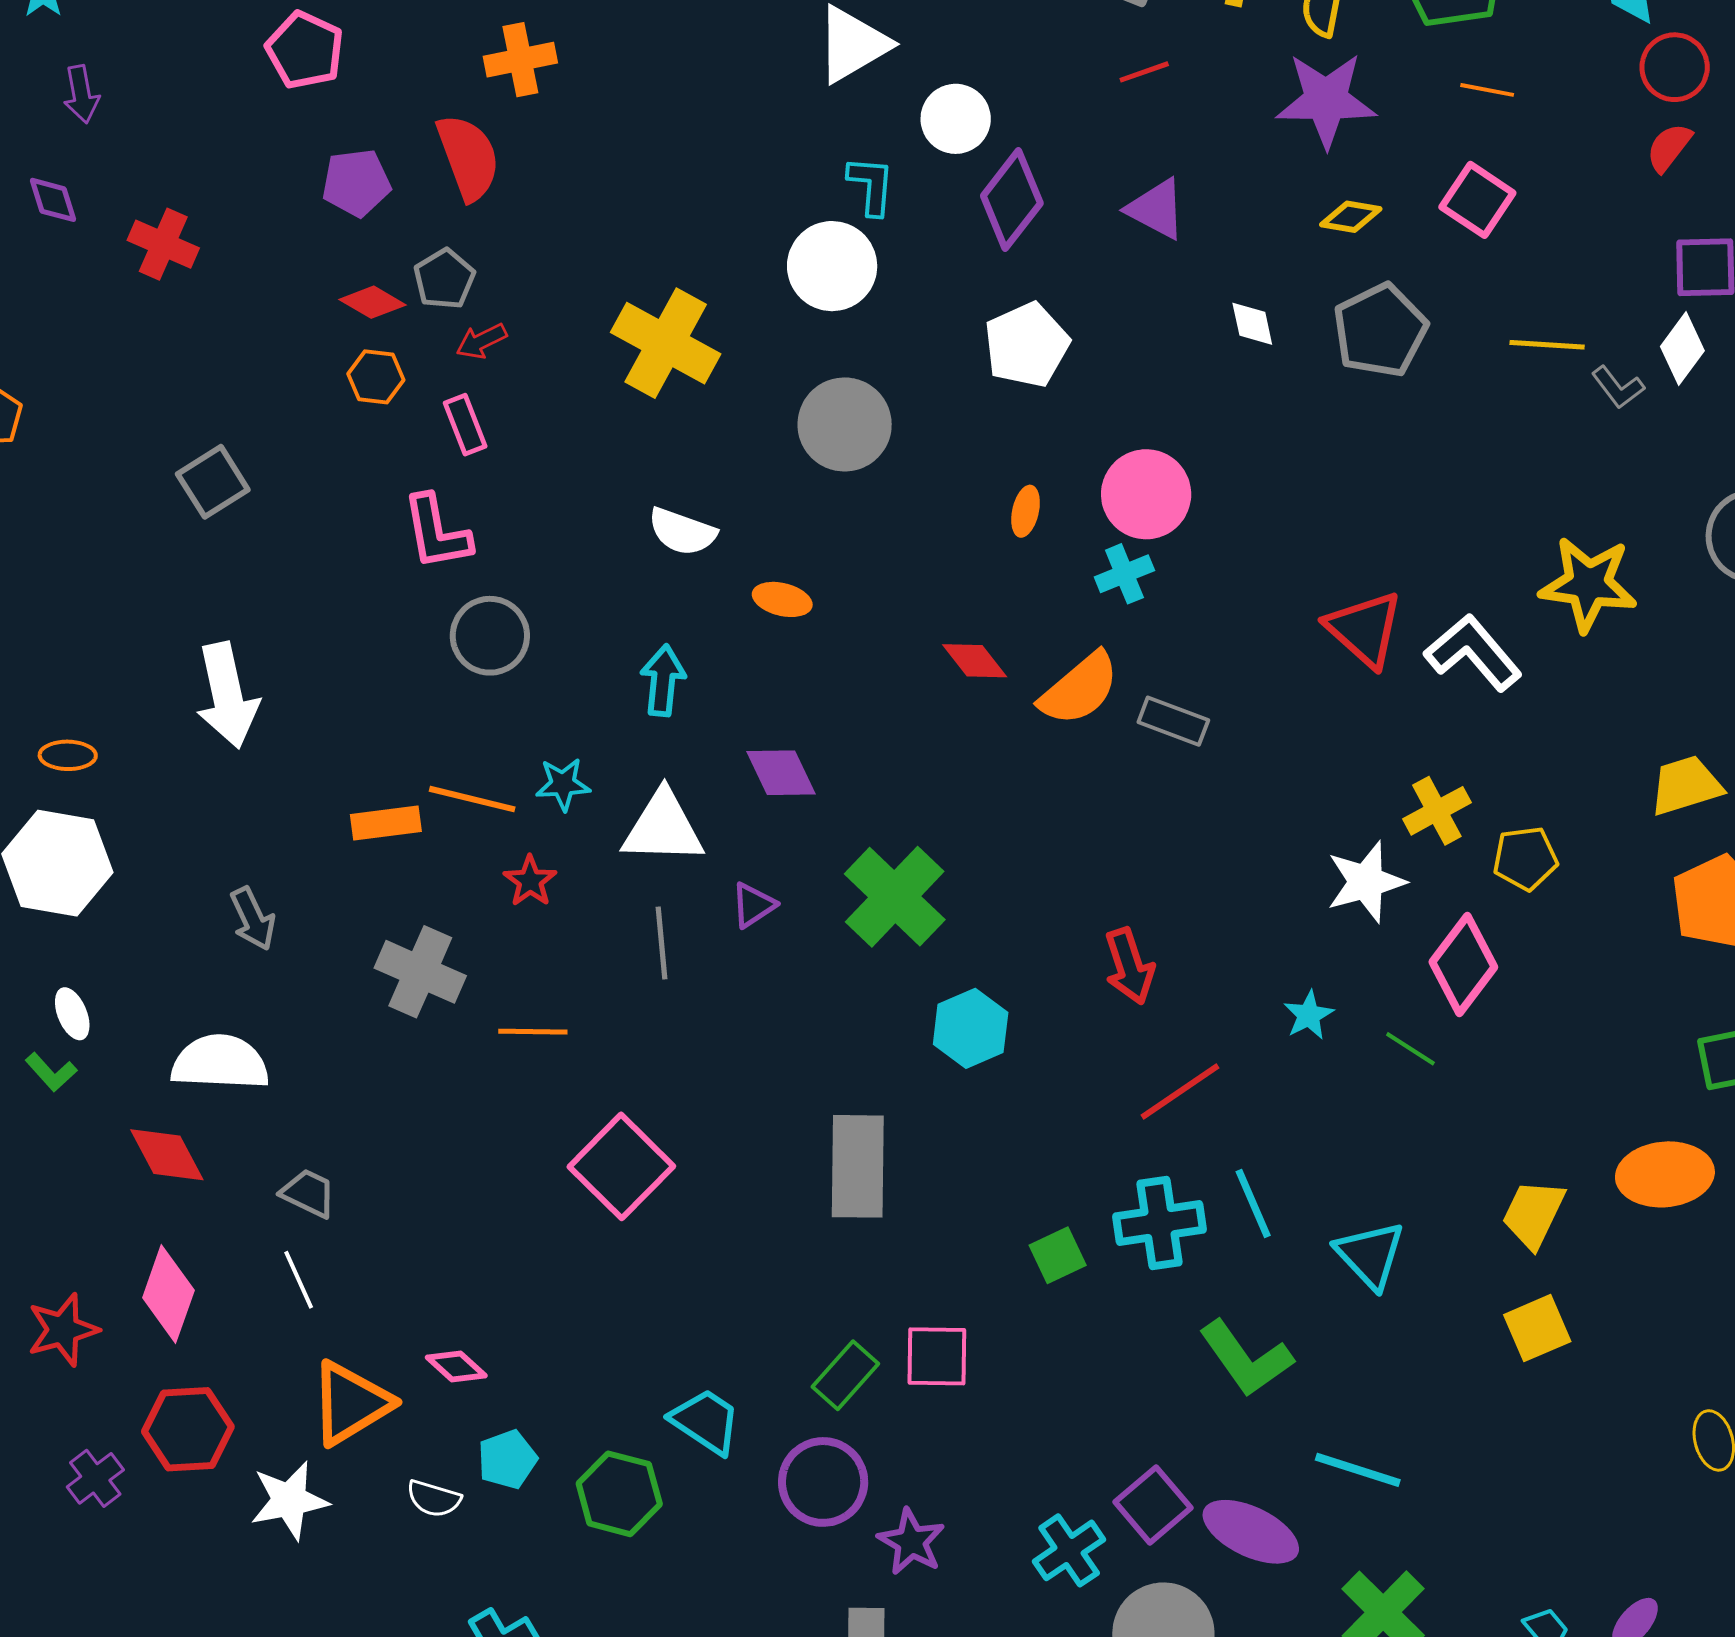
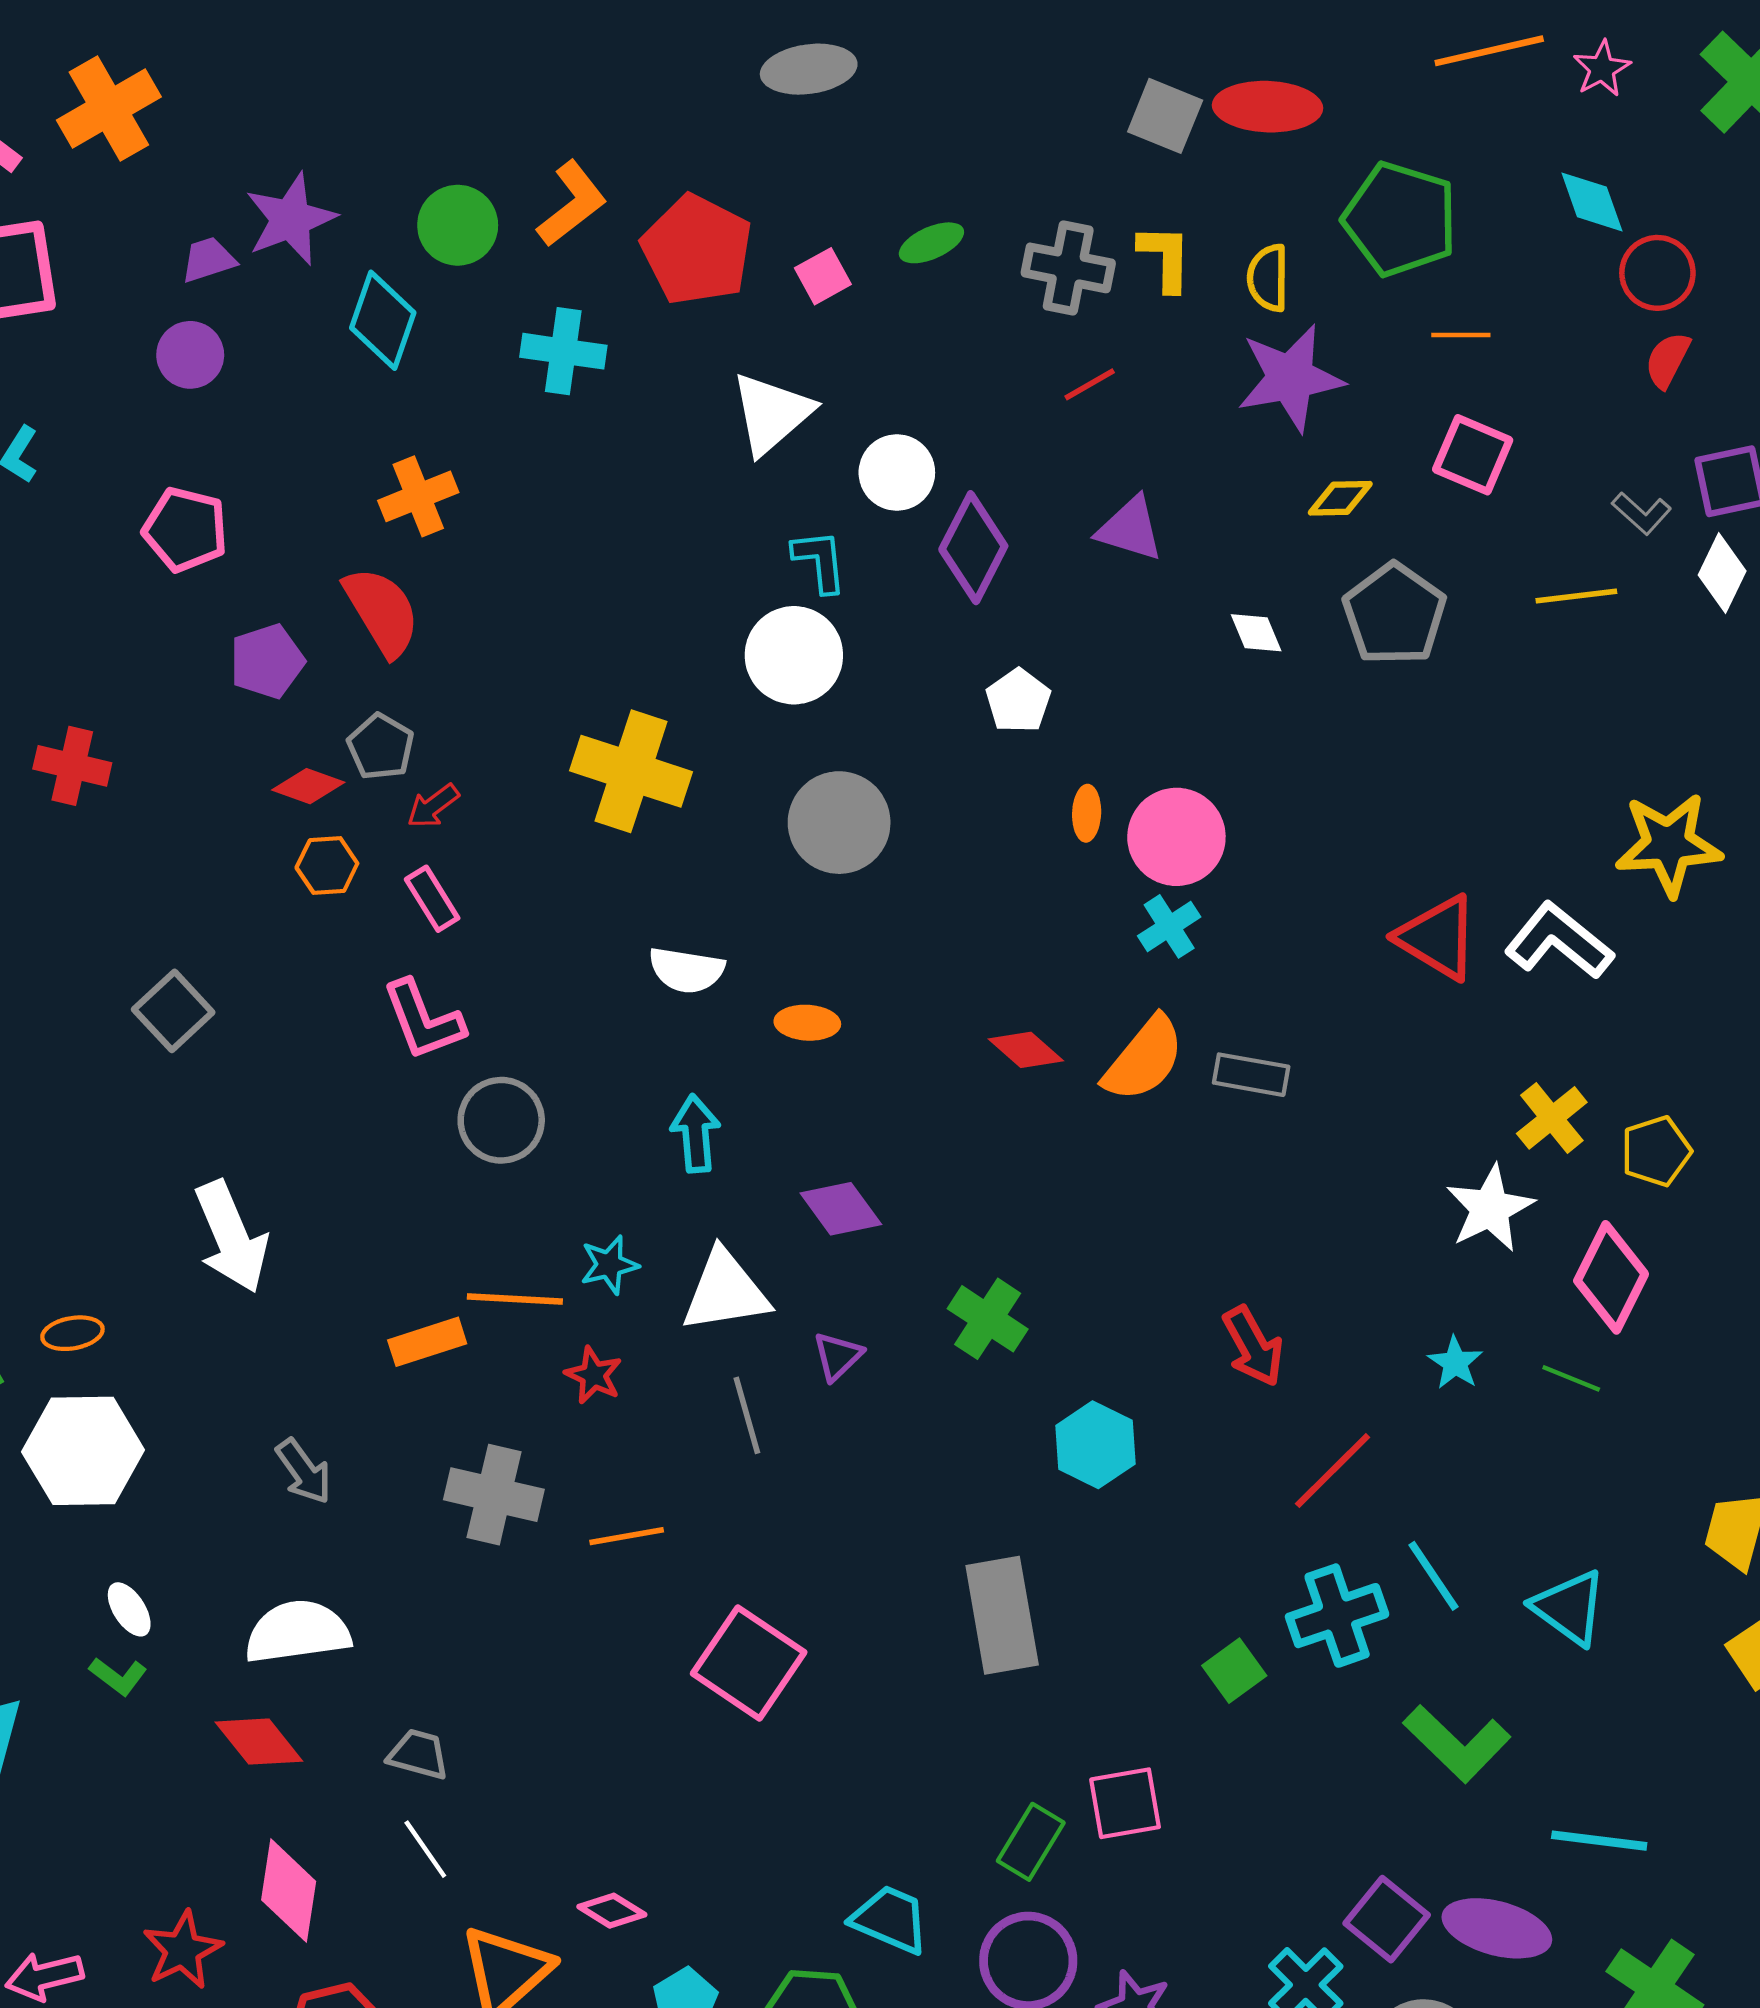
white pentagon: (1027, 345) -> (1018, 701), size x0.7
gray L-shape: (1618, 387) -> (1642, 513), moved
orange ellipse: (1026, 511) -> (1087, 813), moved
green cross: (895, 897) -> (988, 1319), size x0.7

